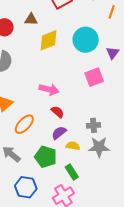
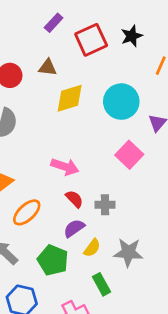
pink square: (94, 77) -> (129, 155), turned -30
gray cross: (94, 125) -> (105, 205), moved
yellow semicircle: (73, 146) -> (92, 248), turned 112
green rectangle: (72, 172) -> (102, 284), moved

